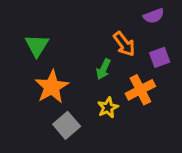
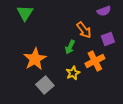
green triangle: (37, 45) -> (25, 13), moved

